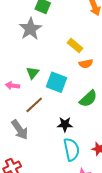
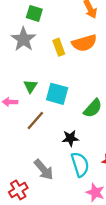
yellow rectangle: (75, 45) -> (59, 47), moved, turned 35
orange semicircle: (86, 64) -> (84, 43), moved, size x1.6
gray arrow: (20, 130) -> (44, 170), moved

